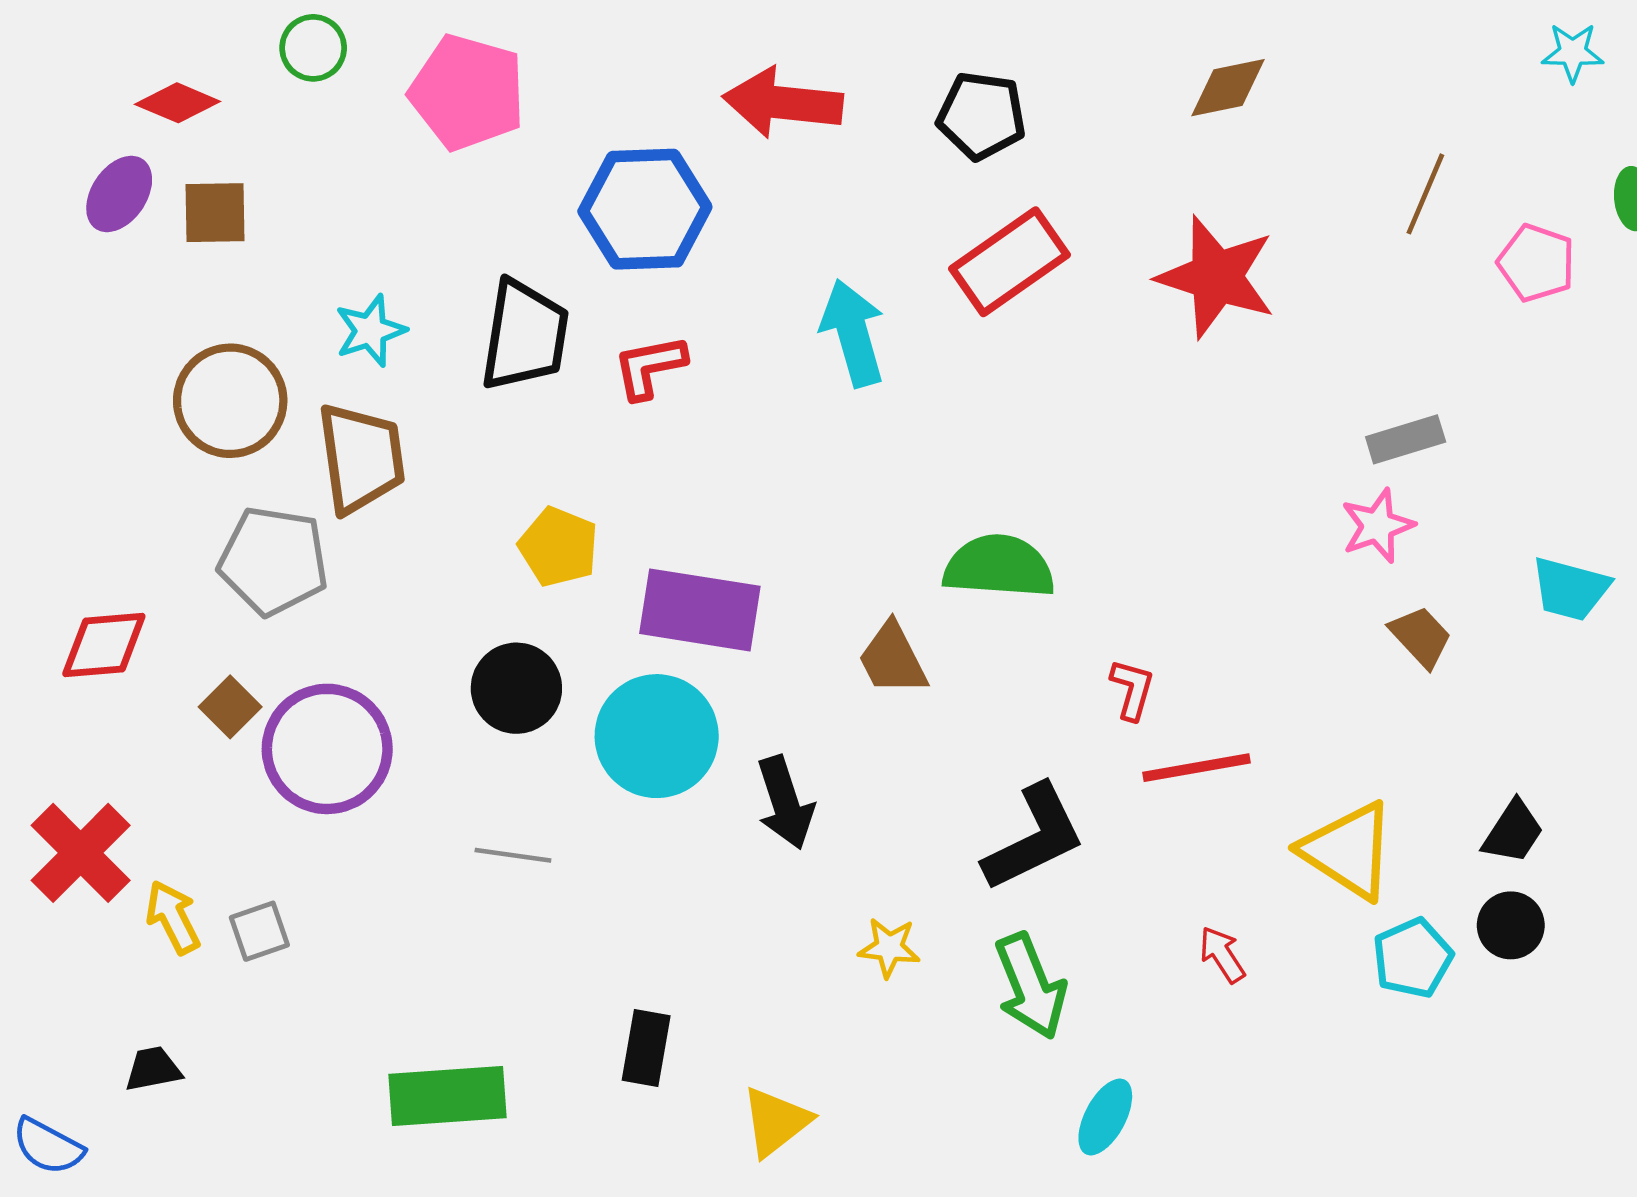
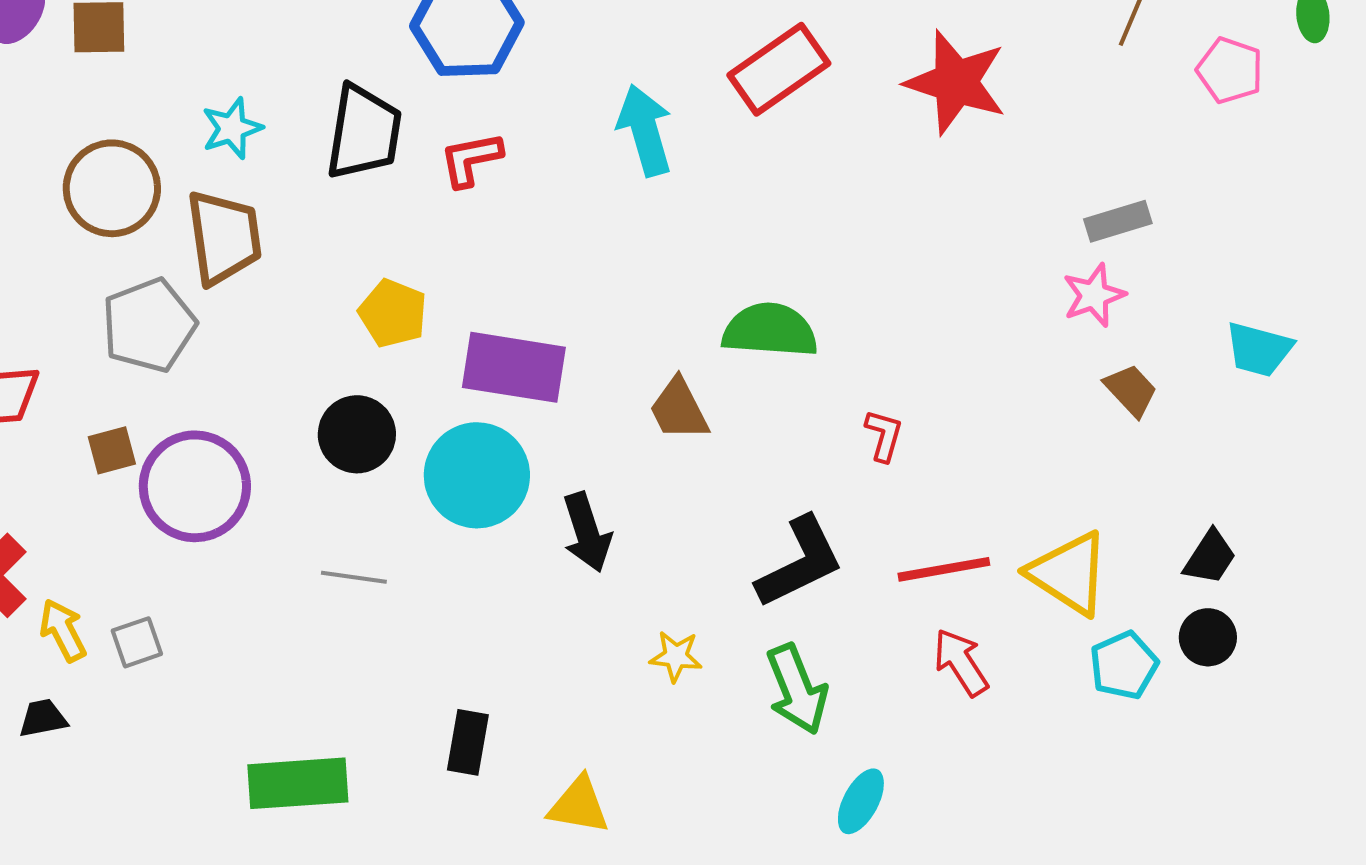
gray pentagon: (273, 561) -> (149, 325), turned -30
brown square: (230, 707) -> (112, 450), turned 30
red line: (1196, 768) -> (944, 569), moved
red arrow: (1222, 955) -> (961, 662), size x1.4
black trapezoid: (153, 1069) -> (43, 718), moved
yellow triangle: (776, 1122) -> (579, 805), turned 48

